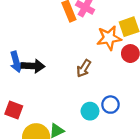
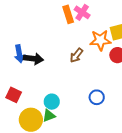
brown arrow: (84, 68) -> (76, 55), moved
cyan circle: (90, 111) -> (52, 102), moved

